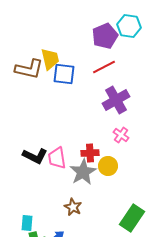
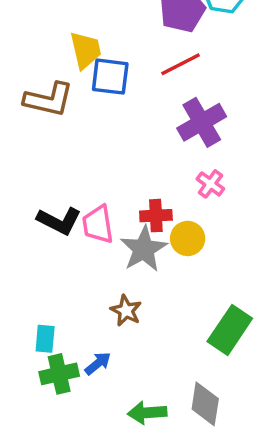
brown L-shape: (29, 69) -> (49, 99), moved

